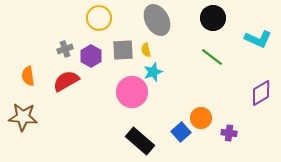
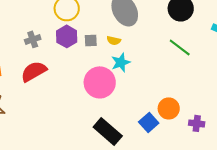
gray square: (123, 50) -> (91, 40), size x0.6
yellow semicircle: (146, 50) -> (114, 40), turned -64
purple hexagon: (91, 56) -> (67, 36), moved

